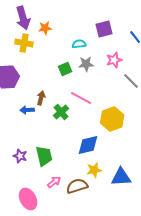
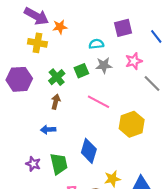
purple arrow: (23, 18) -> (36, 16), turned -45
blue arrow: (27, 110) -> (48, 130), moved
green cross: (61, 112) -> (57, 77), moved
blue diamond: (88, 145) -> (89, 151), moved, turned -60

